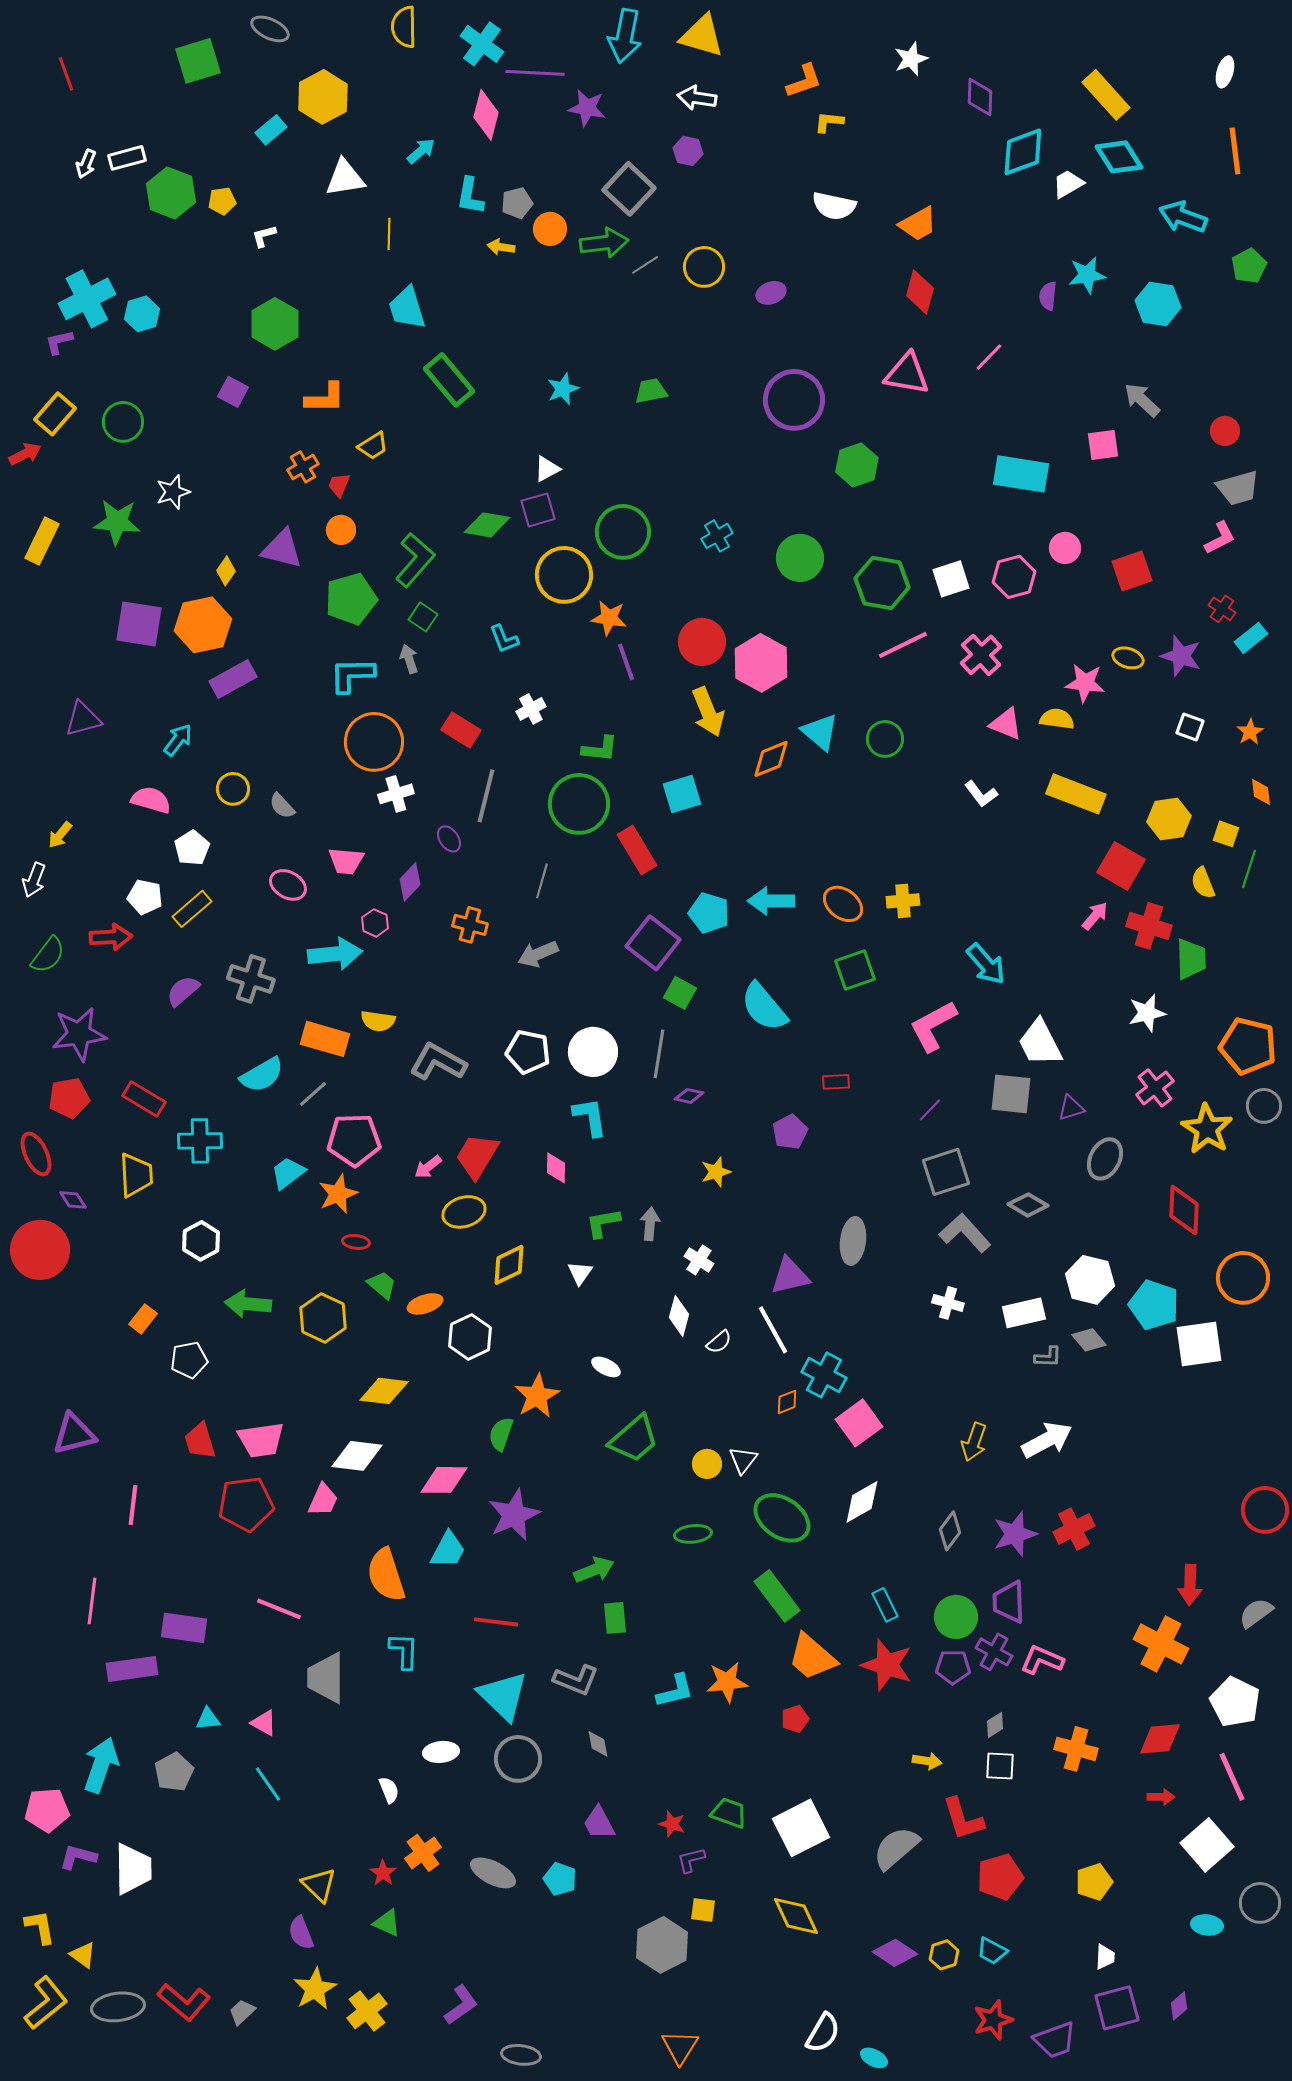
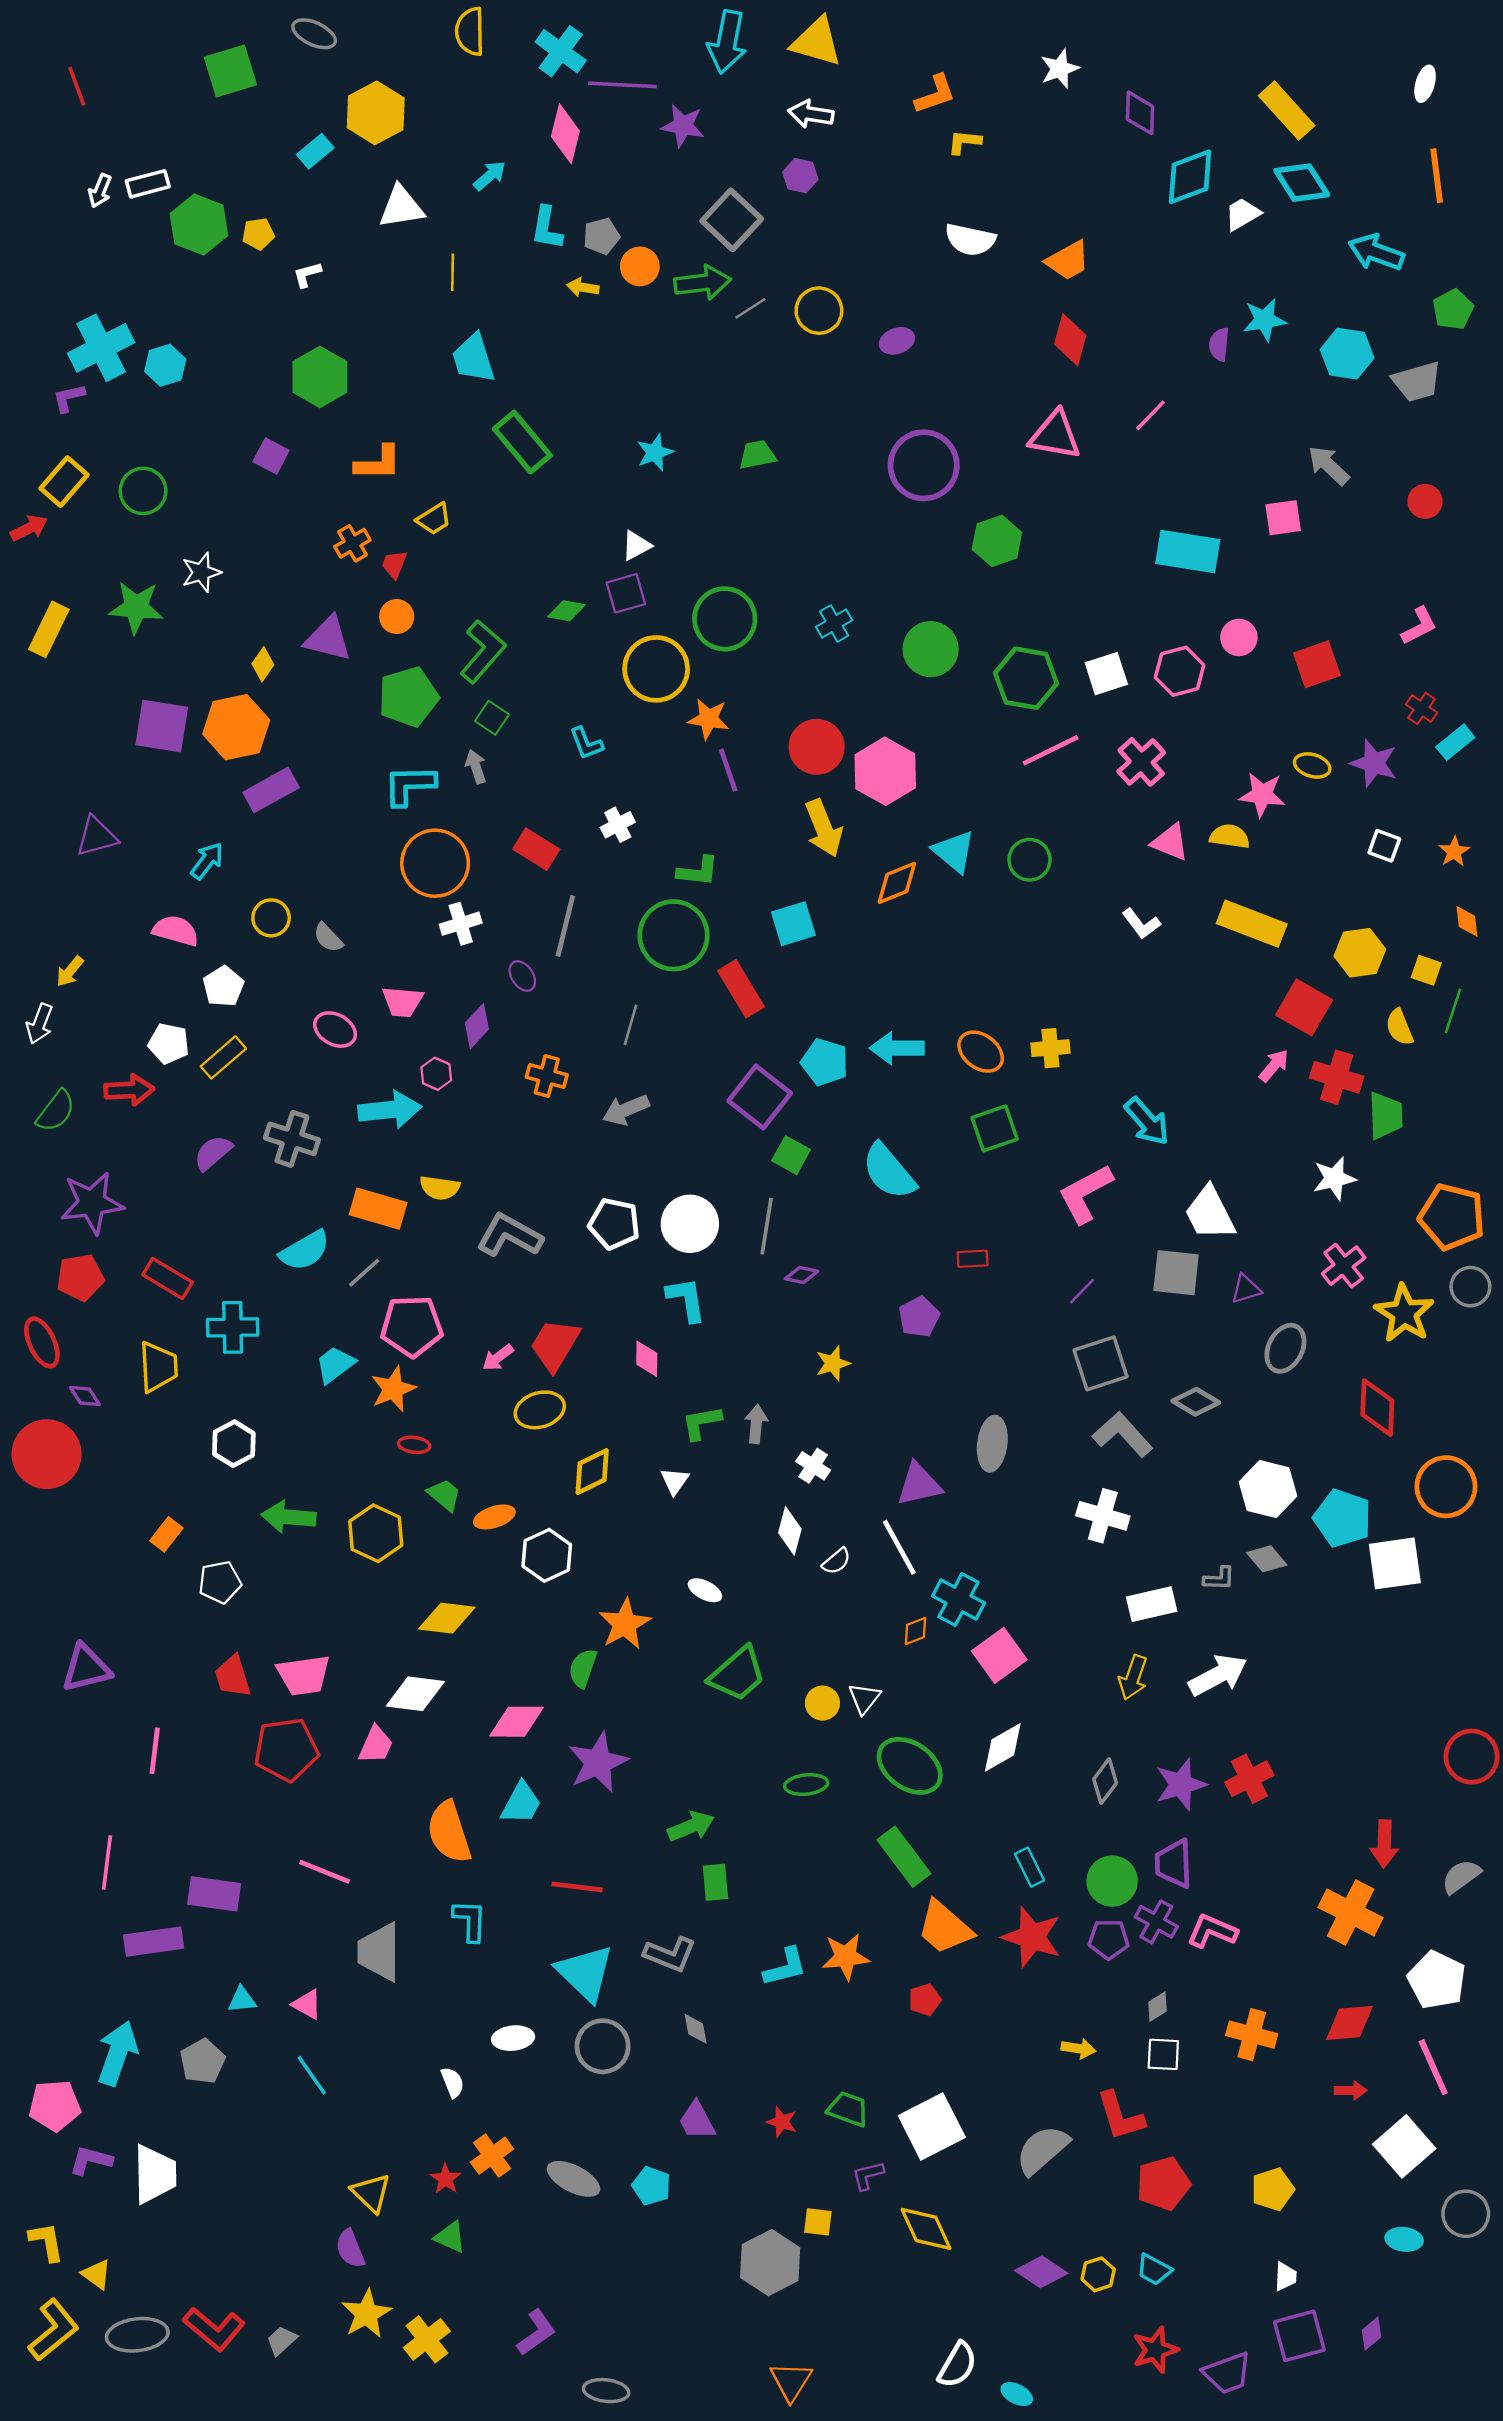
gray trapezoid: (1238, 488) -> (1417, 382), moved
green diamond: (487, 525) -> (567, 611), size x0.7
white cross: (948, 1303) -> (1103, 1516), size x1.4
white rectangle: (1024, 1313) -> (1152, 1604), moved
purple L-shape: (691, 1860) -> (868, 2175), moved

